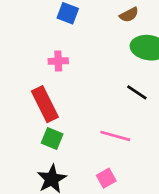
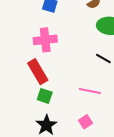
pink cross: (58, 61) -> (45, 40), size x1.6

